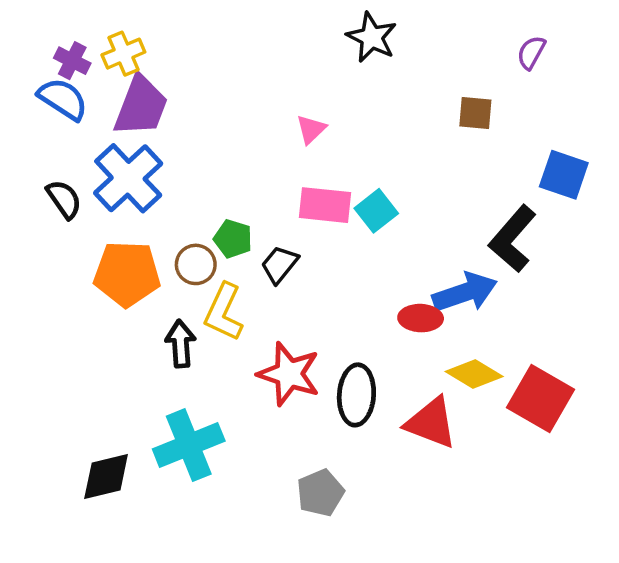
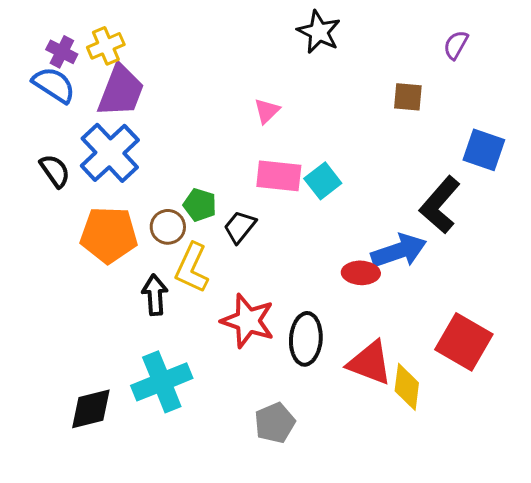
yellow diamond: (474, 374) -> (407, 387), moved, turned 66

